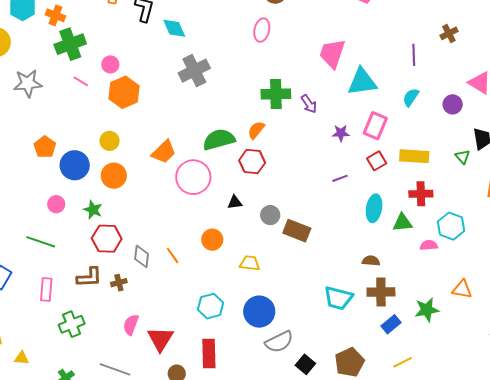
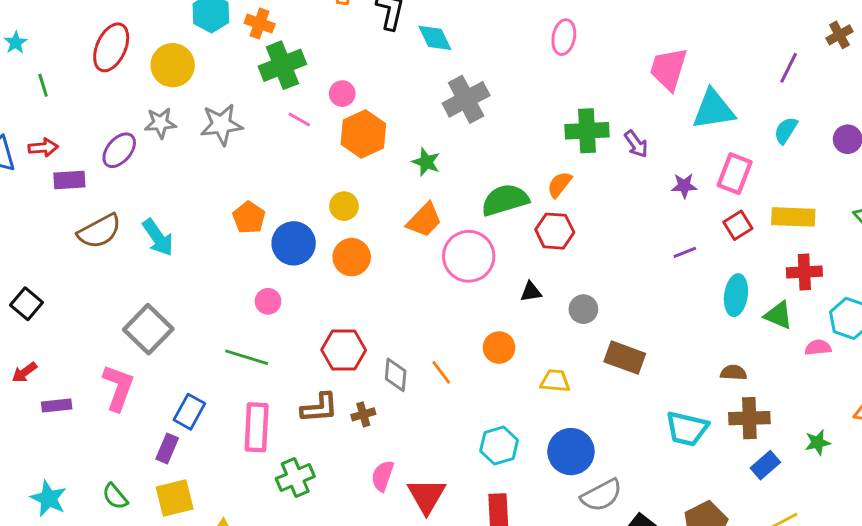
purple line: (414, 55) -> (789, 68), turned 30
green star: (93, 210) -> (426, 162), moved
green triangle: (403, 223) -> (778, 315), turned 30
brown rectangle: (297, 231) -> (625, 358), moved
pink rectangle: (46, 289) -> (257, 427), size x1.4
green star: (427, 310) -> (818, 442), size x0.7

